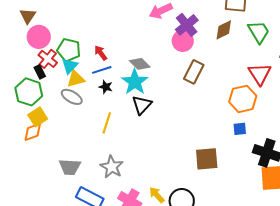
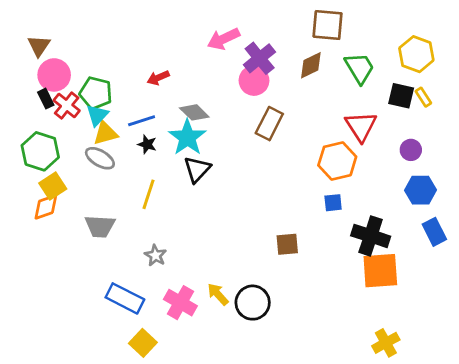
red arrow: (101, 53) -> (158, 78), moved, turned -77
black rectangle: (40, 72) -> (46, 99), moved
brown square: (207, 159) -> (287, 244), size x0.7
gray trapezoid: (70, 167) -> (100, 226), moved
gray star: (112, 167) -> (155, 255), size x0.7

